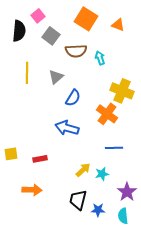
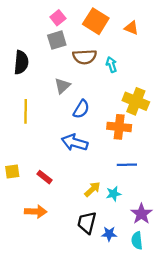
pink square: (38, 16) -> (58, 18), moved
black semicircle: (19, 31) -> (21, 62), moved
gray square: (51, 36) -> (57, 40), turned 36
yellow line: (27, 73) -> (26, 111), moved
orange cross: (107, 114) -> (119, 127), turned -30
red rectangle: (40, 159) -> (45, 177), turned 48

